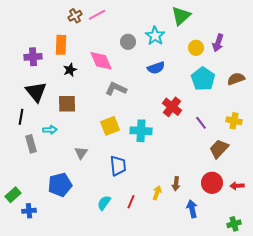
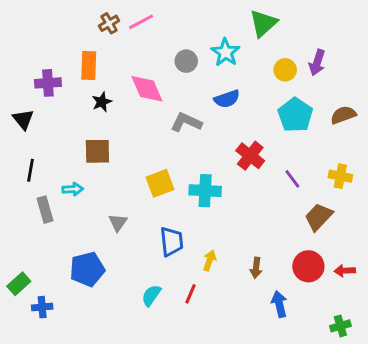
gray L-shape: (116, 89) -> (186, 122), moved
black triangle: (36, 92) -> (23, 119), moved, size x0.7
yellow arrow: (157, 193) -> (209, 260), moved

